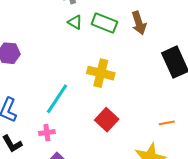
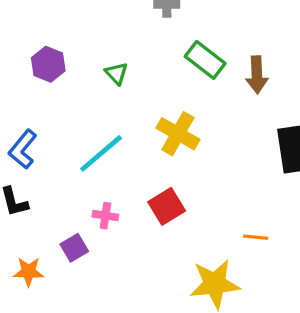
green triangle: (75, 22) -> (117, 73), moved
pink cross: (47, 133) -> (105, 216), moved

